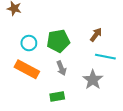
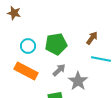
gray arrow: (61, 68) -> (59, 70), turned -112
gray star: (93, 80) -> (78, 81), moved

